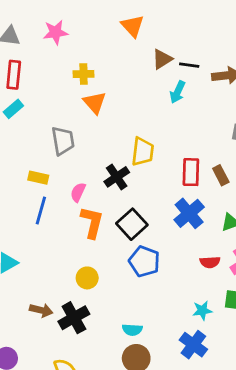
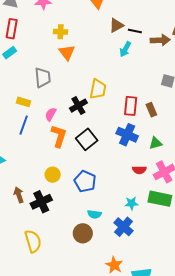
blue cross: (189, 213) -> (127, 135), turned -30
blue pentagon: (144, 261) -> (85, 181), moved
brown arrow: (41, 310) -> (19, 195), turned -126
cyan semicircle: (132, 330) -> (94, 214), moved

